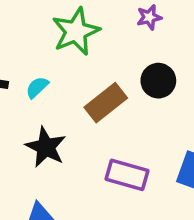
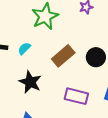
black circle: (158, 81) -> (96, 57), moved

